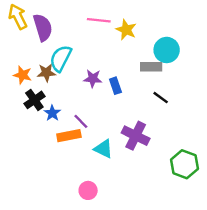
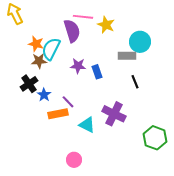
purple semicircle: (43, 27) -> (72, 31), moved
orange star: (23, 75) -> (36, 44), moved
black line: (161, 98) -> (135, 82), turned 32

